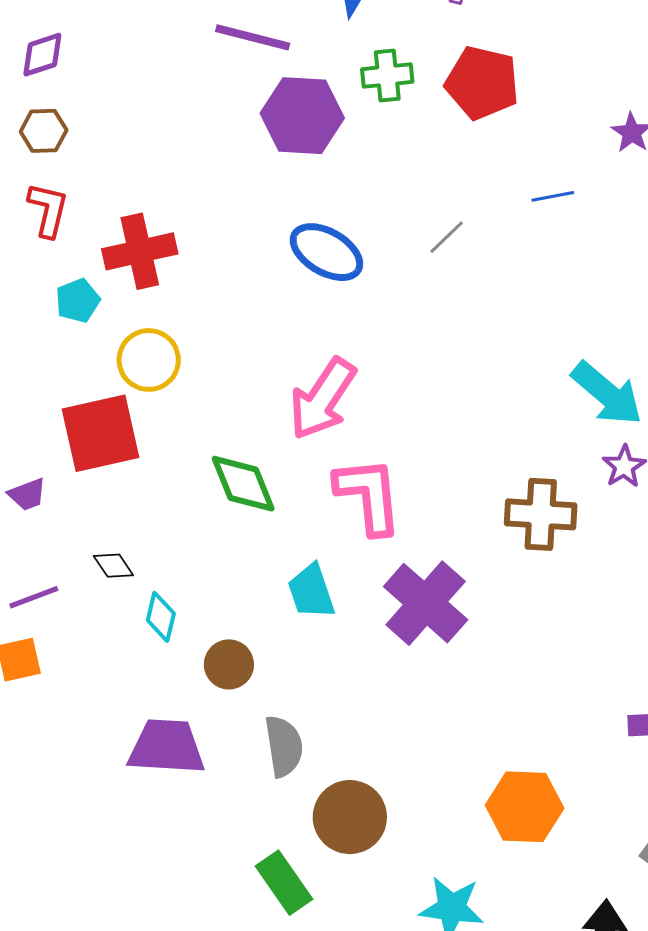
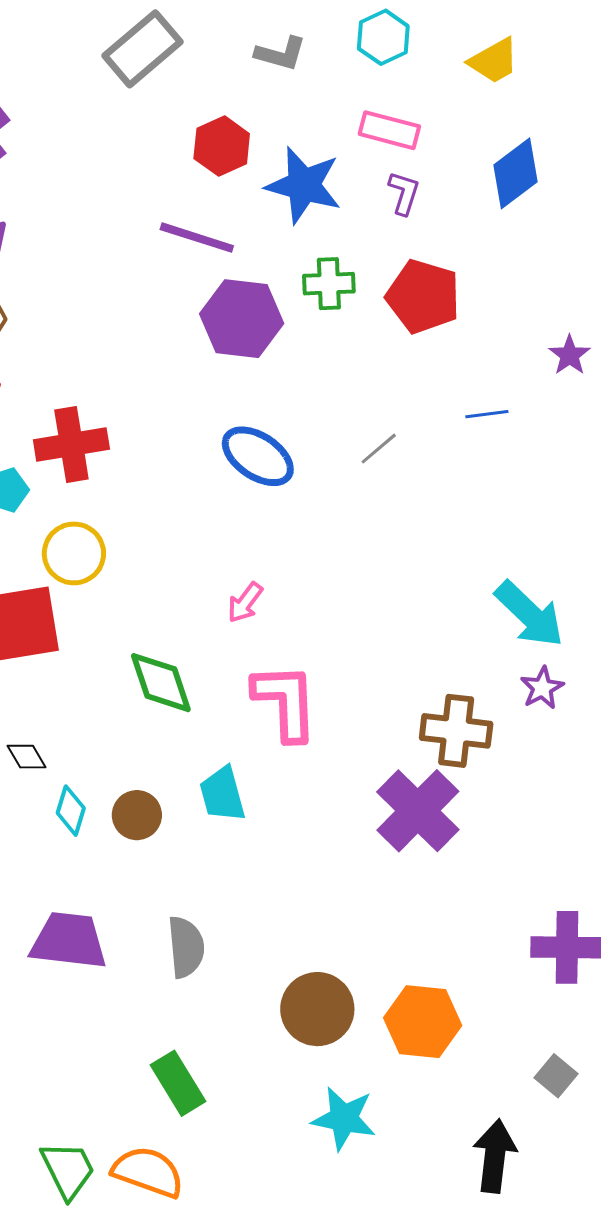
pink arrow: (322, 399) -> (245, 603), size x0.5
purple cross: (426, 603) -> (418, 811), moved
brown circle: (229, 664) -> (137, 815), moved
brown circle: (350, 817) -> (317, 1009), moved

